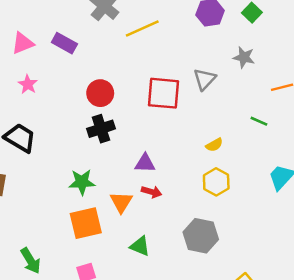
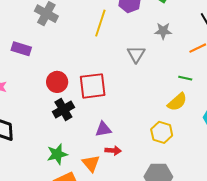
yellow line: (142, 29) -> (100, 23), moved, turned -36
red square: (164, 93) -> (93, 86), moved
yellow semicircle: (214, 145) -> (177, 102), moved, size x1.5

